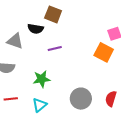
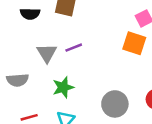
black semicircle: (35, 29) -> (30, 14), moved
gray triangle: (15, 41) -> (47, 53), moved, turned 48

